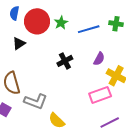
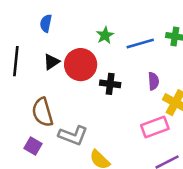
red circle: (37, 21) -> (81, 65), moved
purple semicircle: (99, 59) -> (153, 81), turned -32
black cross: (65, 61) -> (110, 84), turned 35

